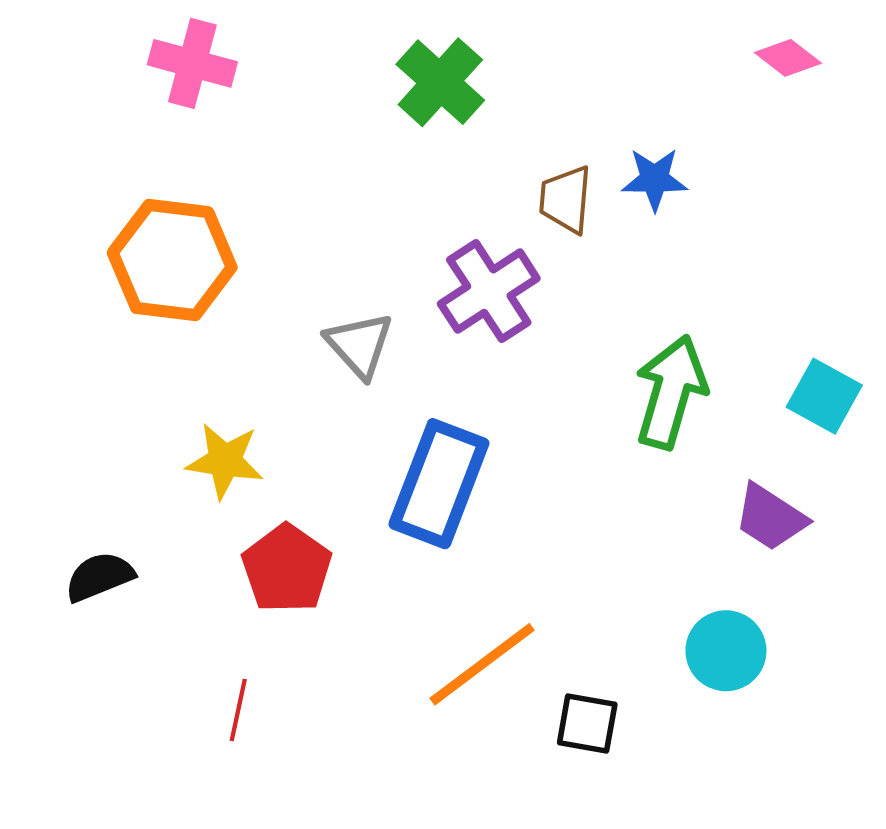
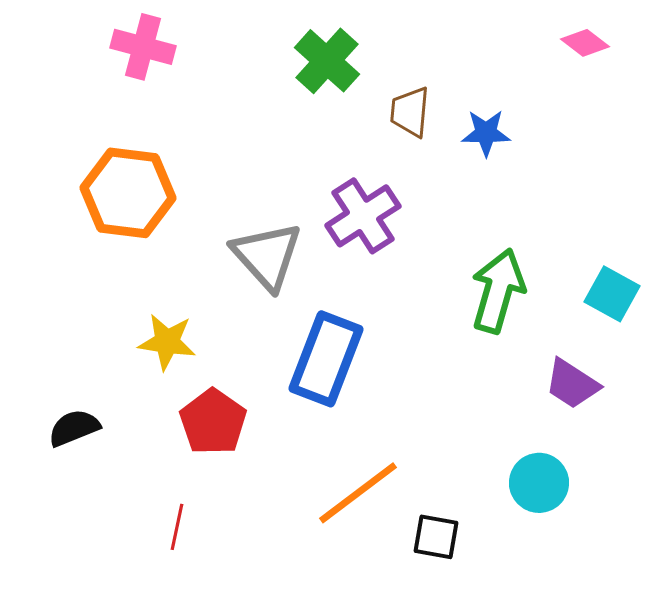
brown trapezoid: (566, 199) -> (410, 112), moved
gray triangle: (359, 345) -> (267, 256), size x1.4

